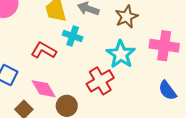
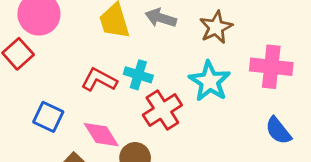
cyan cross: (73, 36) -> (138, 75), moved
red cross: (100, 81) -> (162, 110), moved

